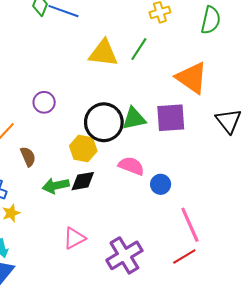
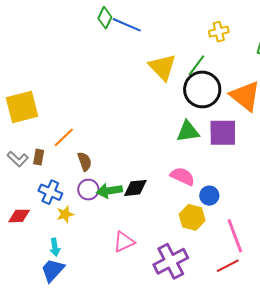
yellow triangle: (103, 53) -> (162, 67), turned 36
purple circle: (44, 102) -> (88, 190), moved
black circle: (104, 122) -> (202, 89), moved
yellow hexagon: (83, 149) -> (192, 217), moved

